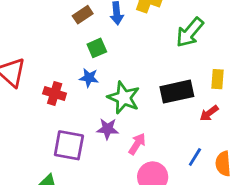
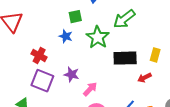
green arrow: (190, 32) -> (124, 19), moved
red cross: (55, 94) -> (39, 56), moved
green star: (124, 98) -> (98, 37), moved

